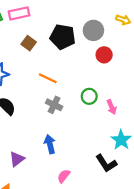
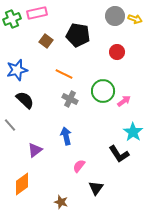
gray circle: (93, 30) -> (115, 16), moved
green circle: (89, 96) -> (103, 91), size x1.5
pink arrow: (112, 107) -> (124, 101), turned -104

